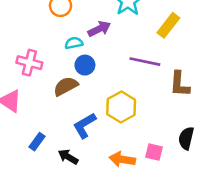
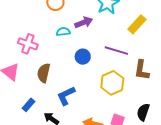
blue circle: (85, 65) -> (83, 57), moved
brown semicircle: (66, 86) -> (44, 73), moved, turned -54
yellow hexagon: (121, 107) -> (112, 83), moved

